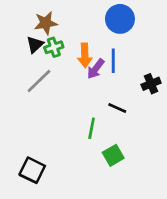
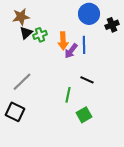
brown star: (46, 23) -> (21, 17), moved
gray line: (39, 81) -> (22, 82), moved
black cross: (151, 84) -> (112, 25), moved
black square: (32, 170) -> (15, 112), moved

